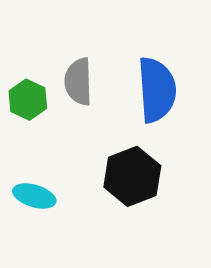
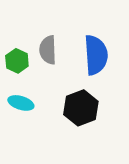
cyan ellipse: (34, 196) -> (21, 103), moved

